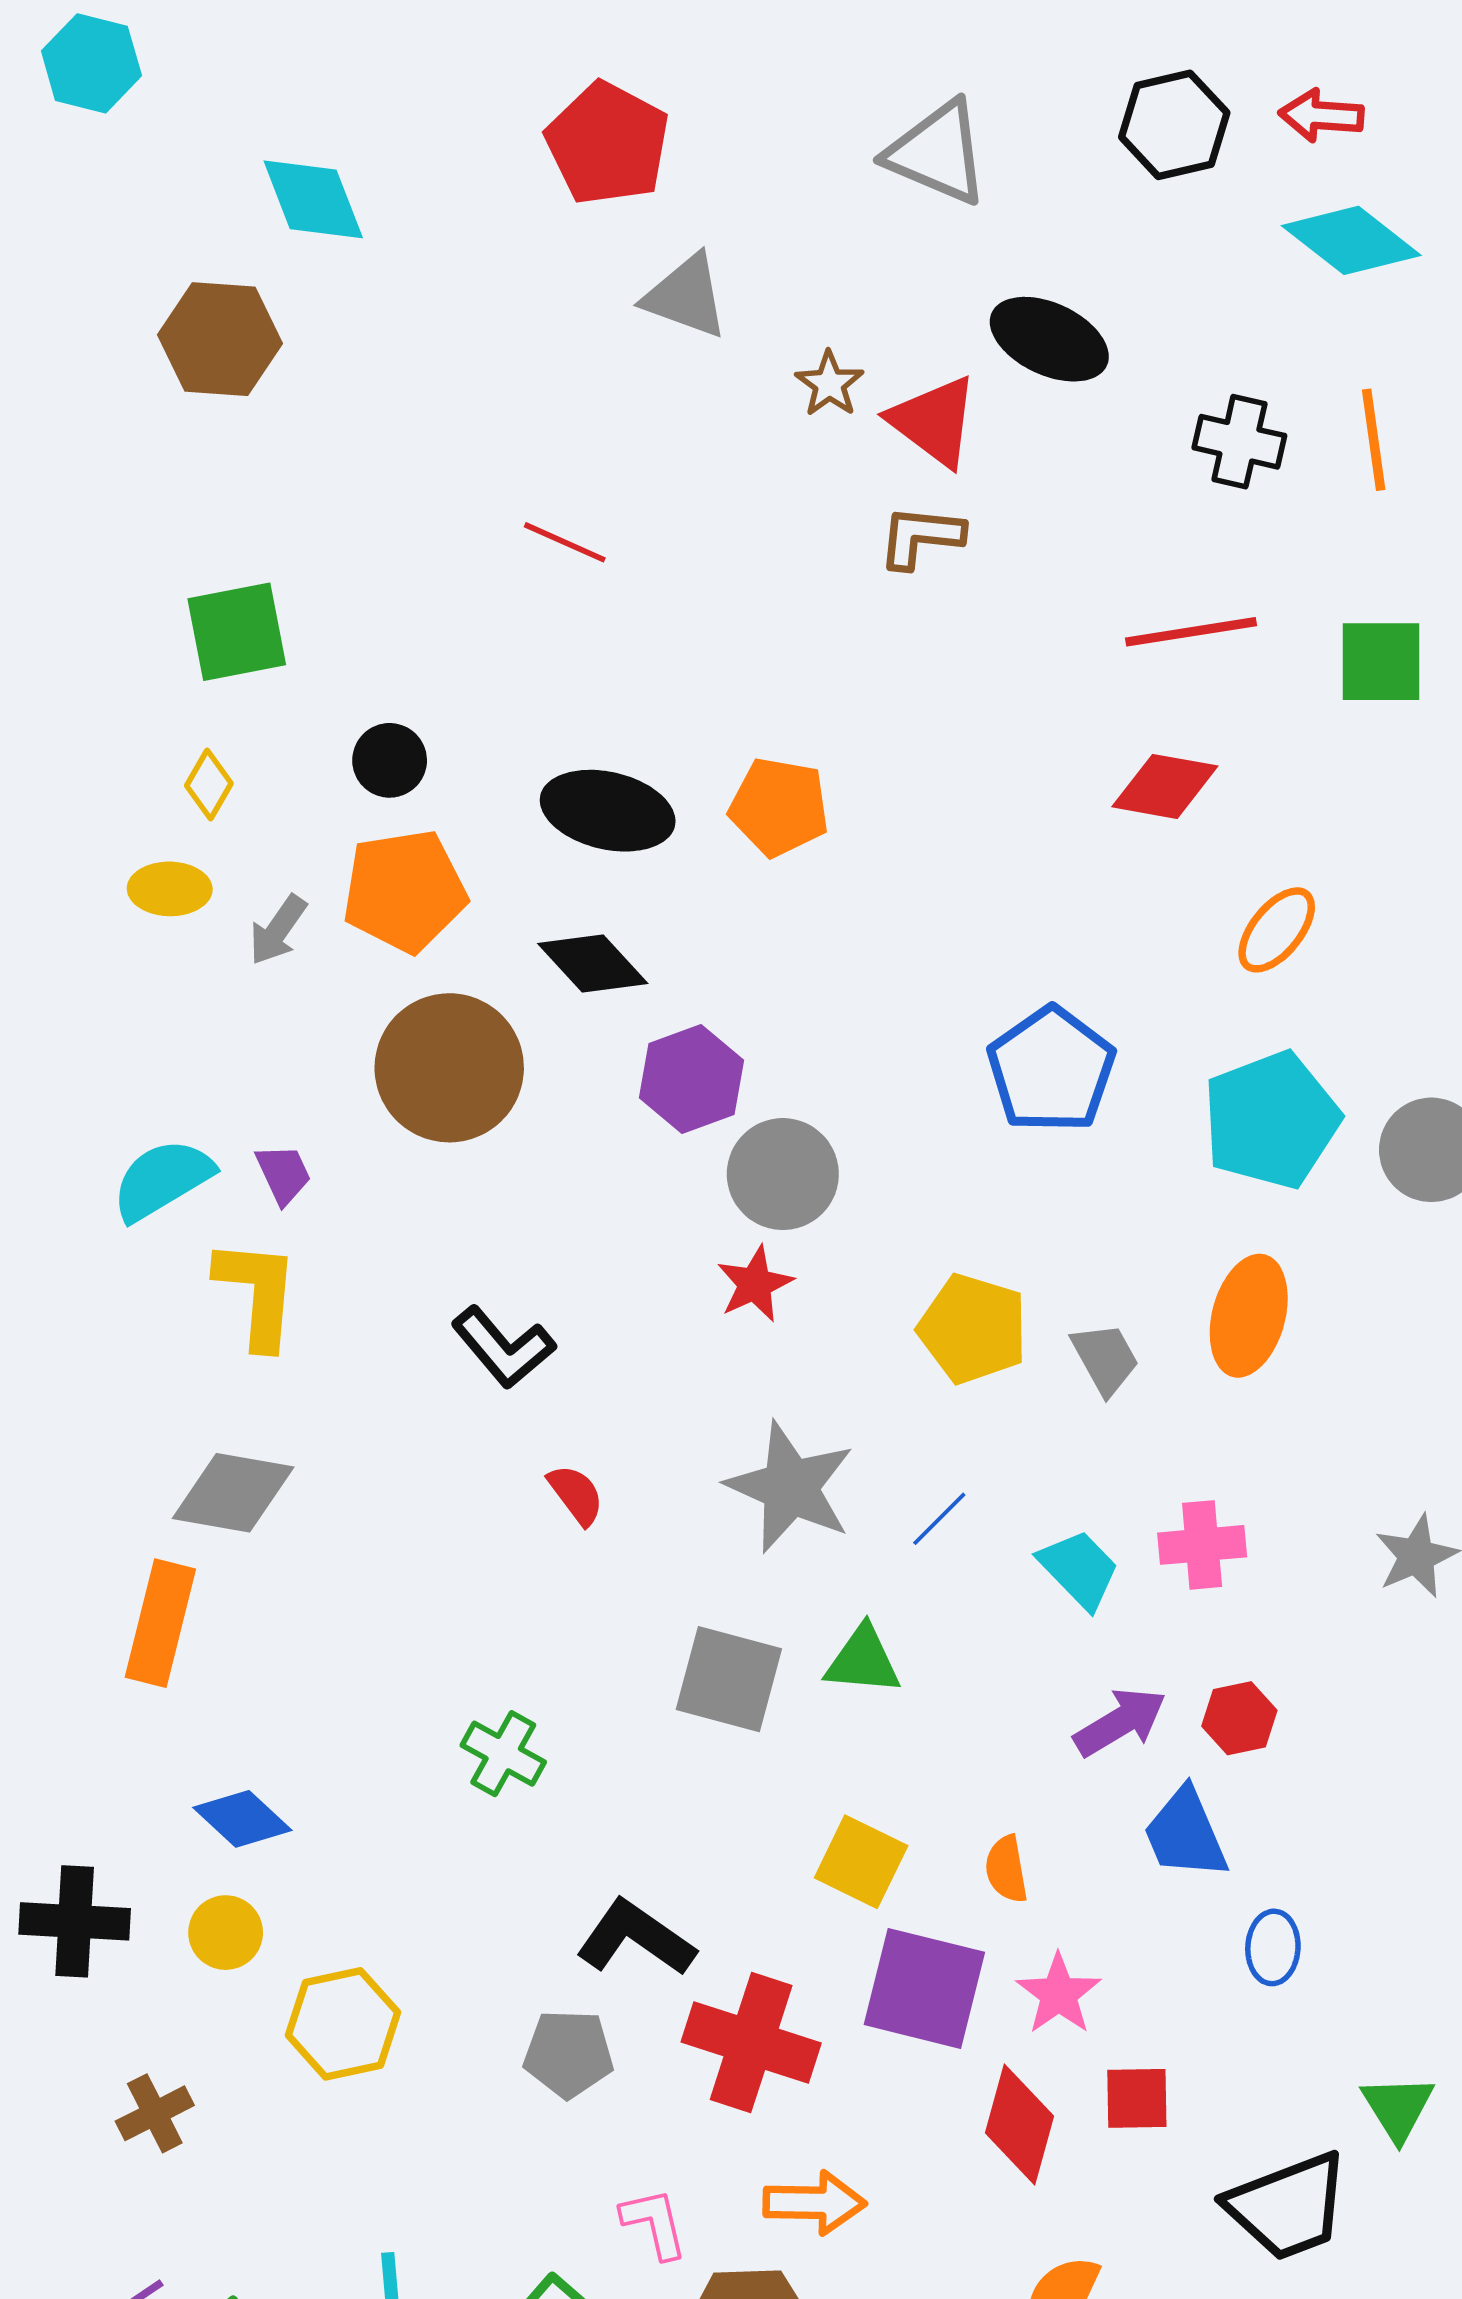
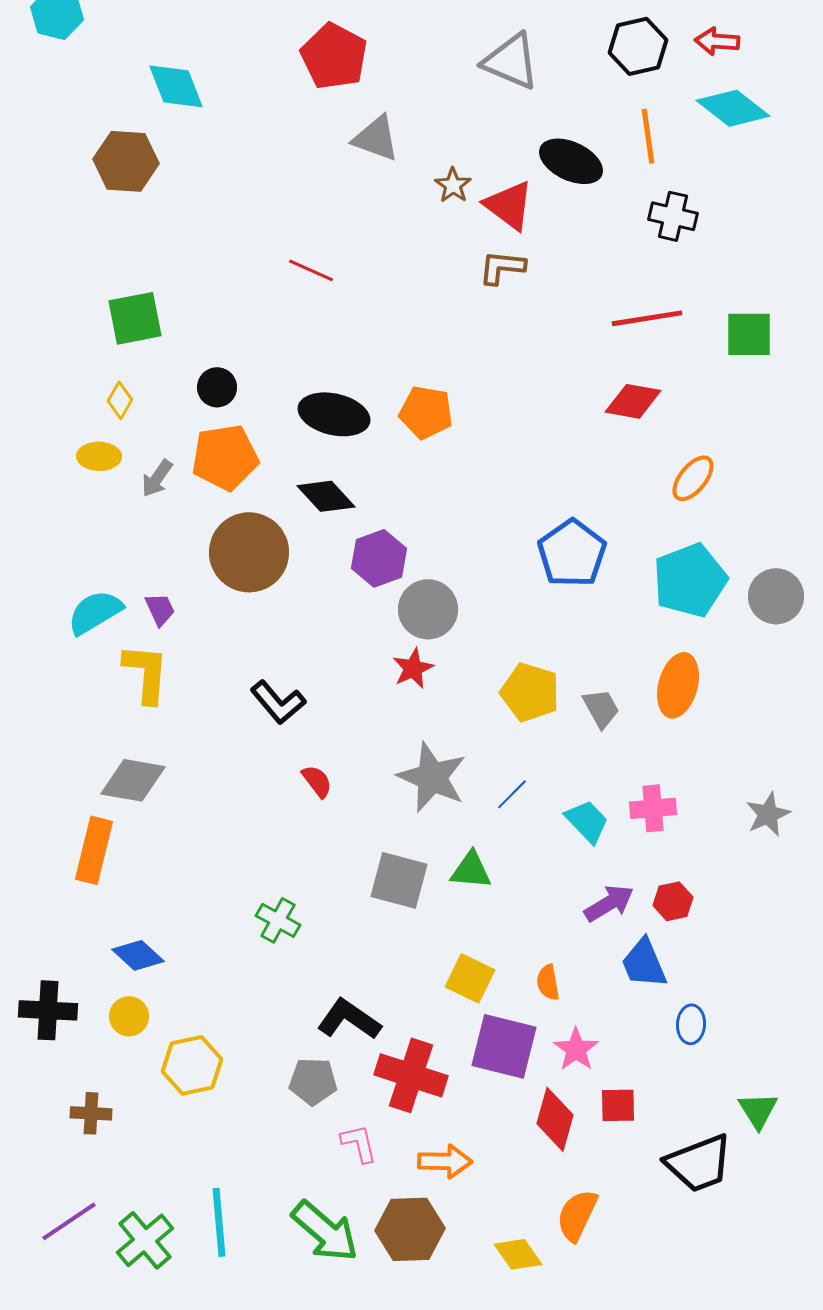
orange line: (1374, 440) -> (648, 136), moved
brown cross: (155, 2113) -> (91, 1113), turned 30
pink L-shape: (654, 2223) -> (359, 1143), moved

